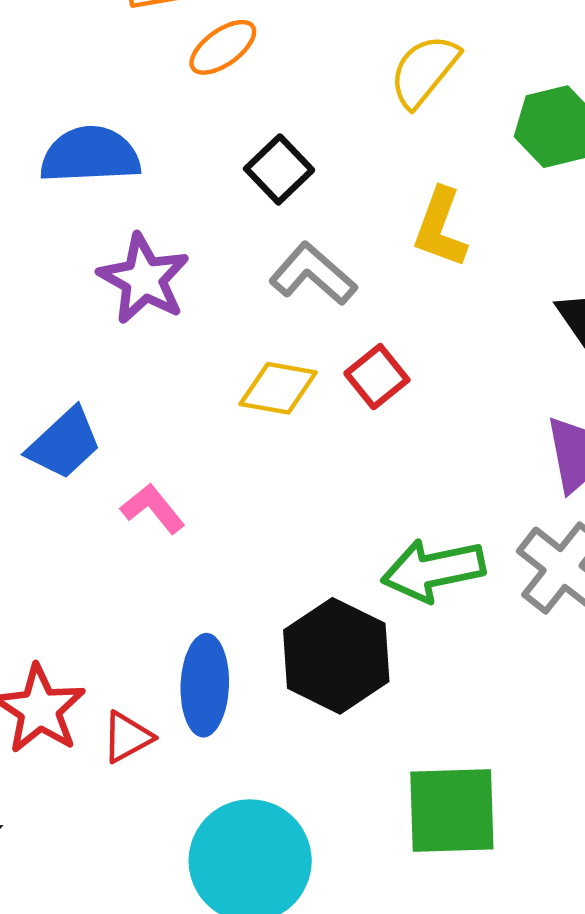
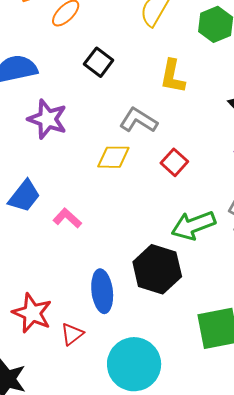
gray L-shape: (313, 274) -> (138, 120), moved
red square: (377, 377) -> (174, 162), moved
red triangle: (127, 737) -> (72, 334), moved

